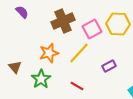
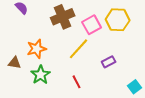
orange star: (49, 53) -> (37, 49), moved
brown triangle: (15, 67) -> (15, 63), turned -40
red line: (77, 86) -> (77, 82), turned 32

